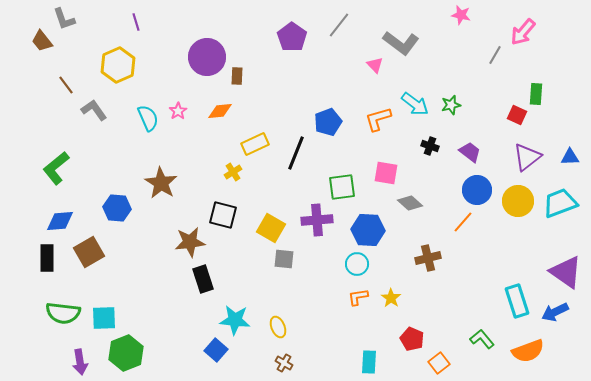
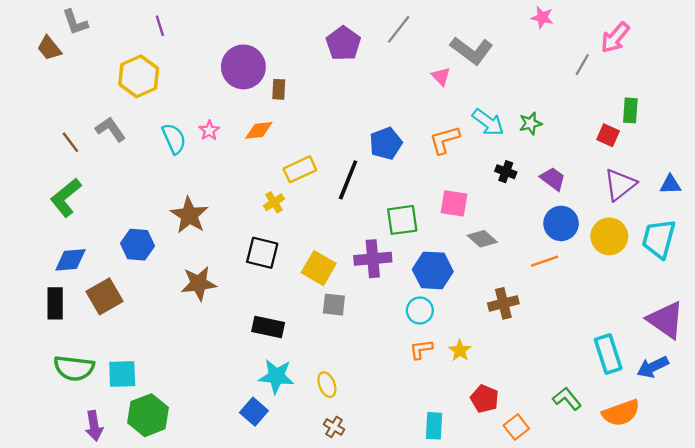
brown line: (66, 85) -> (70, 142), moved
cyan trapezoid: (560, 203) -> (659, 239), turned -54
orange line: (463, 222) -> (545, 261), turned 30
brown star: (190, 242) -> (199, 283), moved
black rectangle: (203, 279) -> (268, 327), moved, turned -60

